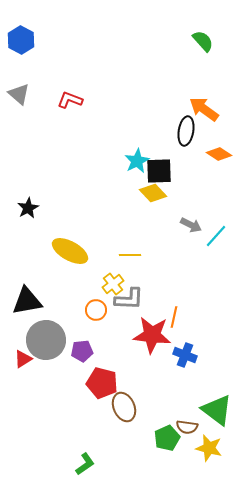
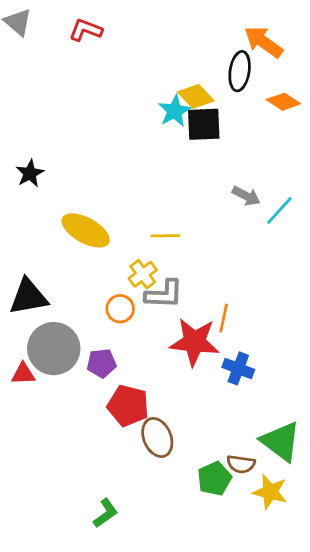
yellow diamond: (153, 193) -> (196, 96), moved
red triangle: (23, 359) -> (23, 374), turned 30

